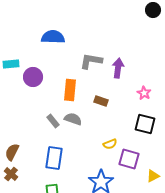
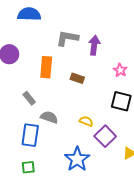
gray semicircle: (73, 119) -> (49, 117), moved
yellow semicircle: (110, 144) -> (86, 121), turned -136
purple square: (129, 159) -> (105, 136), turned 30

